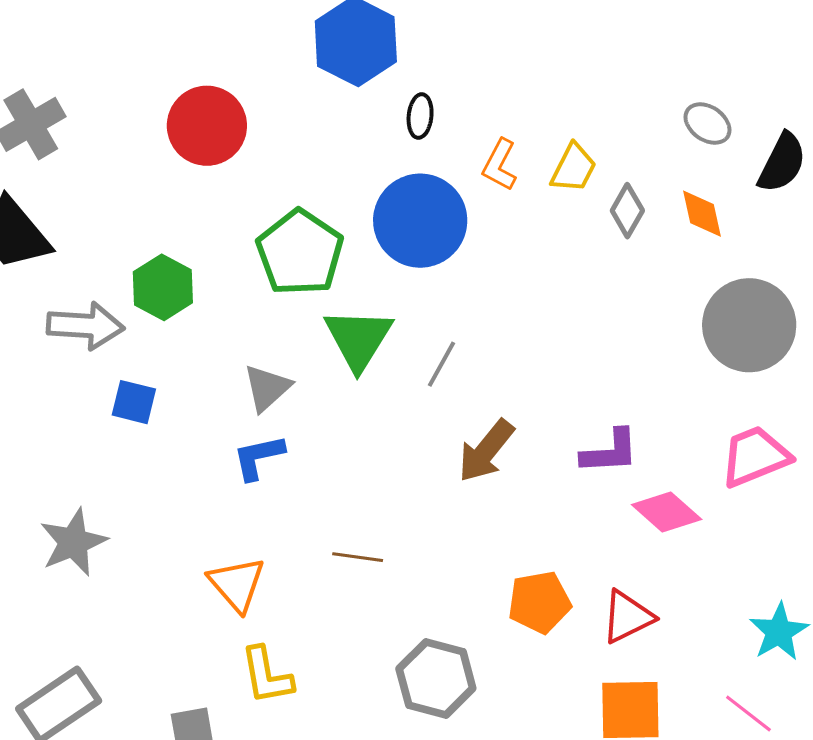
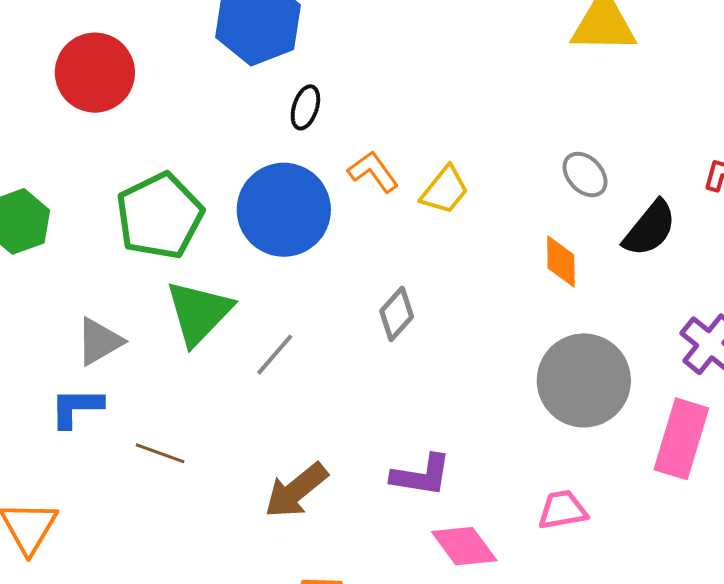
orange L-shape: (500, 165) -> (373, 172), turned 104
gray diamond: (627, 211) -> (397, 314), moved
brown arrow: (486, 451) -> (296, 490), moved
pink trapezoid: (755, 456) -> (562, 510), size x0.7
brown line: (358, 557) -> (160, 453), moved

